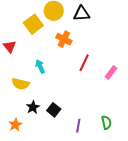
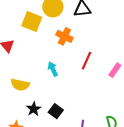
yellow square: (33, 24) -> (32, 22), turned -30
cyan arrow: (40, 66) -> (53, 69), moved

